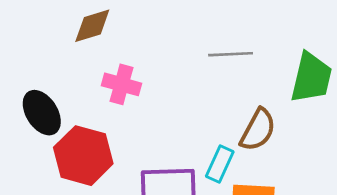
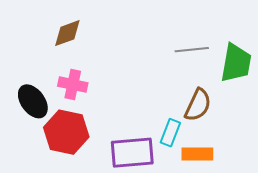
gray line: (231, 54) -> (192, 50), moved
pink cross: (122, 84) -> (73, 84), moved

